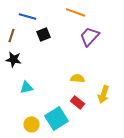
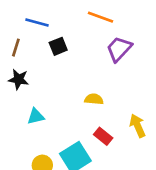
yellow semicircle: (78, 78) -> (94, 99), moved
yellow arrow: (104, 94) -> (138, 126), turned 138

